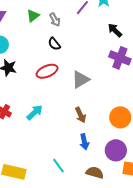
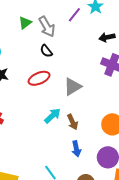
gray arrow: (55, 20) -> (47, 27), size x1.5
black arrow: (115, 30) -> (107, 37), turned -56
cyan arrow: (35, 112) -> (52, 116), moved

